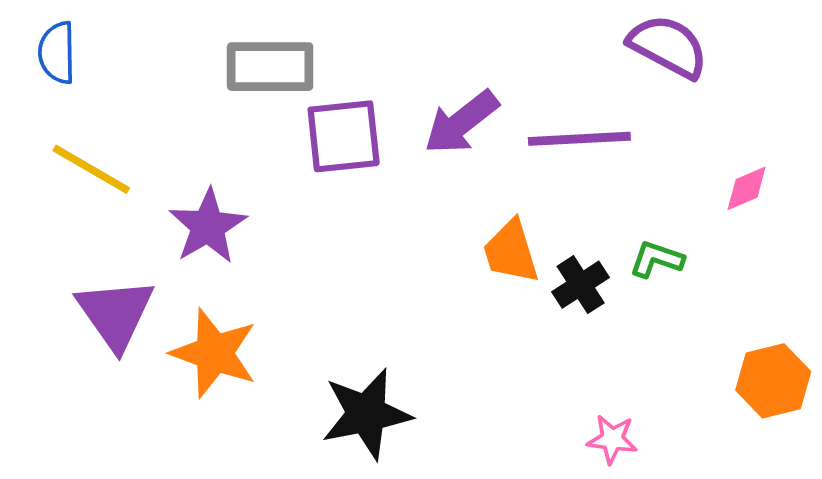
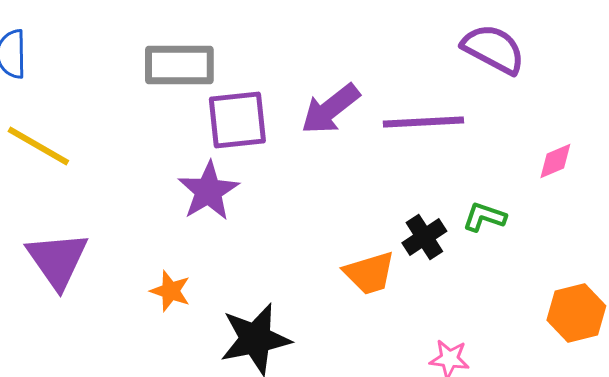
purple star: (208, 226) -> (208, 191), moved
orange trapezoid: (511, 252) -> (369, 273), moved, turned -90
orange star: (214, 353) -> (170, 291), moved, size x0.6

